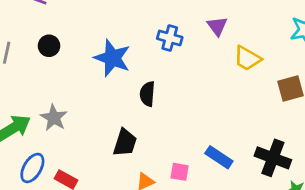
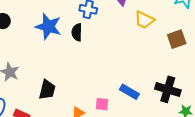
black semicircle: (147, 94) -> (77, 32), moved
black trapezoid: (125, 143) -> (47, 90), moved

